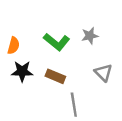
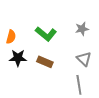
gray star: (90, 36) -> (82, 29), moved
gray line: (74, 105) -> (79, 85), moved

